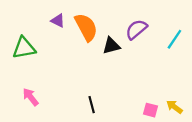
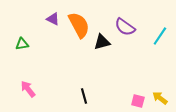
purple semicircle: (136, 29) -> (125, 27), turned -105
green triangle: (24, 48) -> (22, 44), size x0.6

